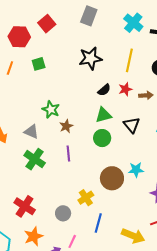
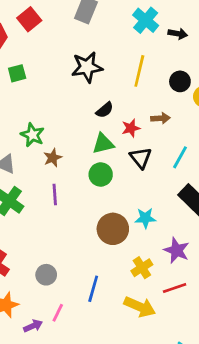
red star: (125, 89) -> (131, 128), moved
yellow cross: (86, 198) -> (142, 268), moved

